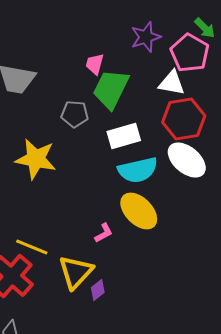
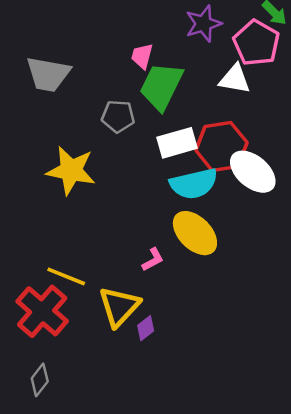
red hexagon: (184, 119) -> (221, 146), moved

